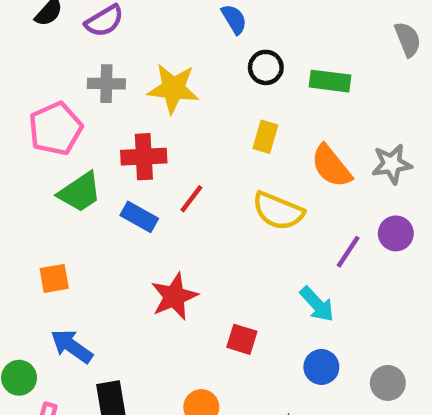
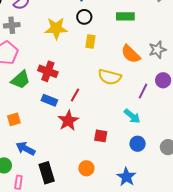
black circle: (266, 67) -> (84, 17), moved
gray cross: (106, 84) -> (12, 25), moved
yellow rectangle: (265, 137) -> (90, 41), moved
red cross: (144, 157) -> (48, 71), moved, turned 30
red line: (191, 199) -> (75, 95), moved
blue rectangle: (139, 217) -> (49, 100), moved

